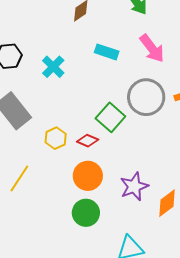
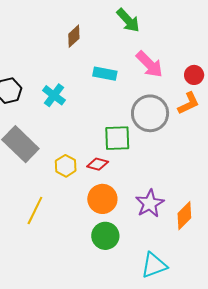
green square: (110, 117) -> (117, 138), turned -36

